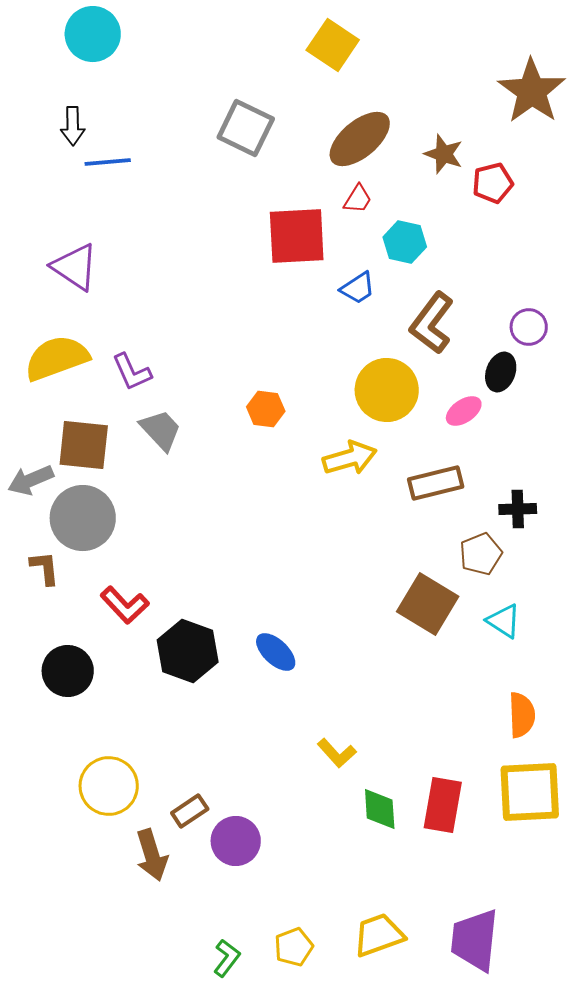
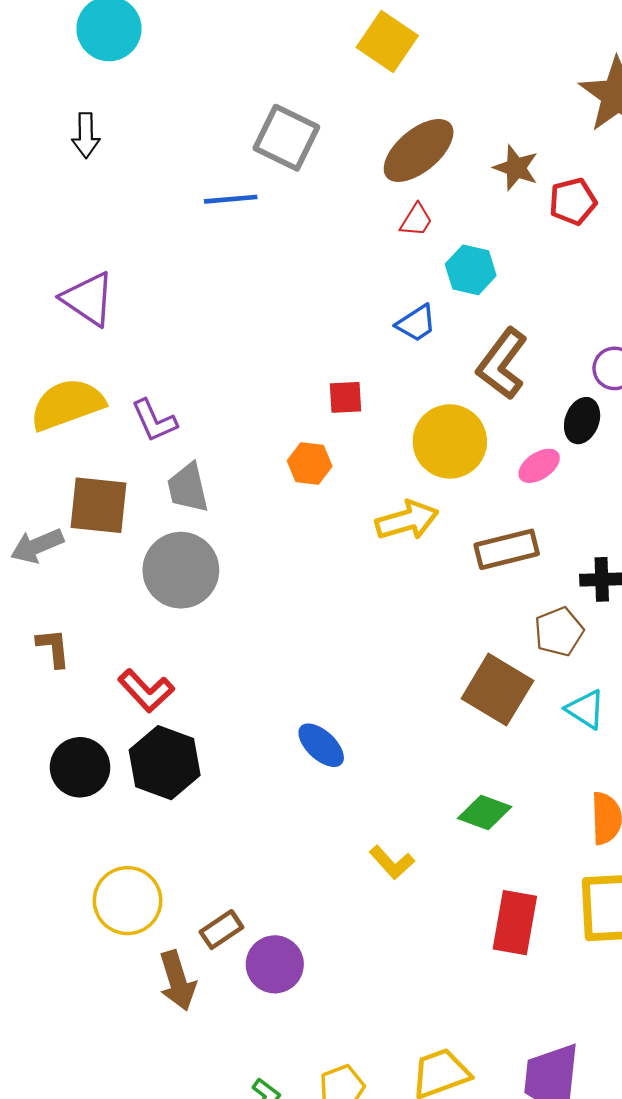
blue line: (108, 162) -> (231, 199), moved
red square: (297, 236) -> (346, 397), moved, size x0.5
gray trapezoid: (161, 430) -> (188, 488), turned -150
gray circle: (83, 518) -> (181, 570), moved
black hexagon: (188, 651) -> (165, 763), moved
green diamond: (380, 809) -> (485, 812), moved, turned -66

